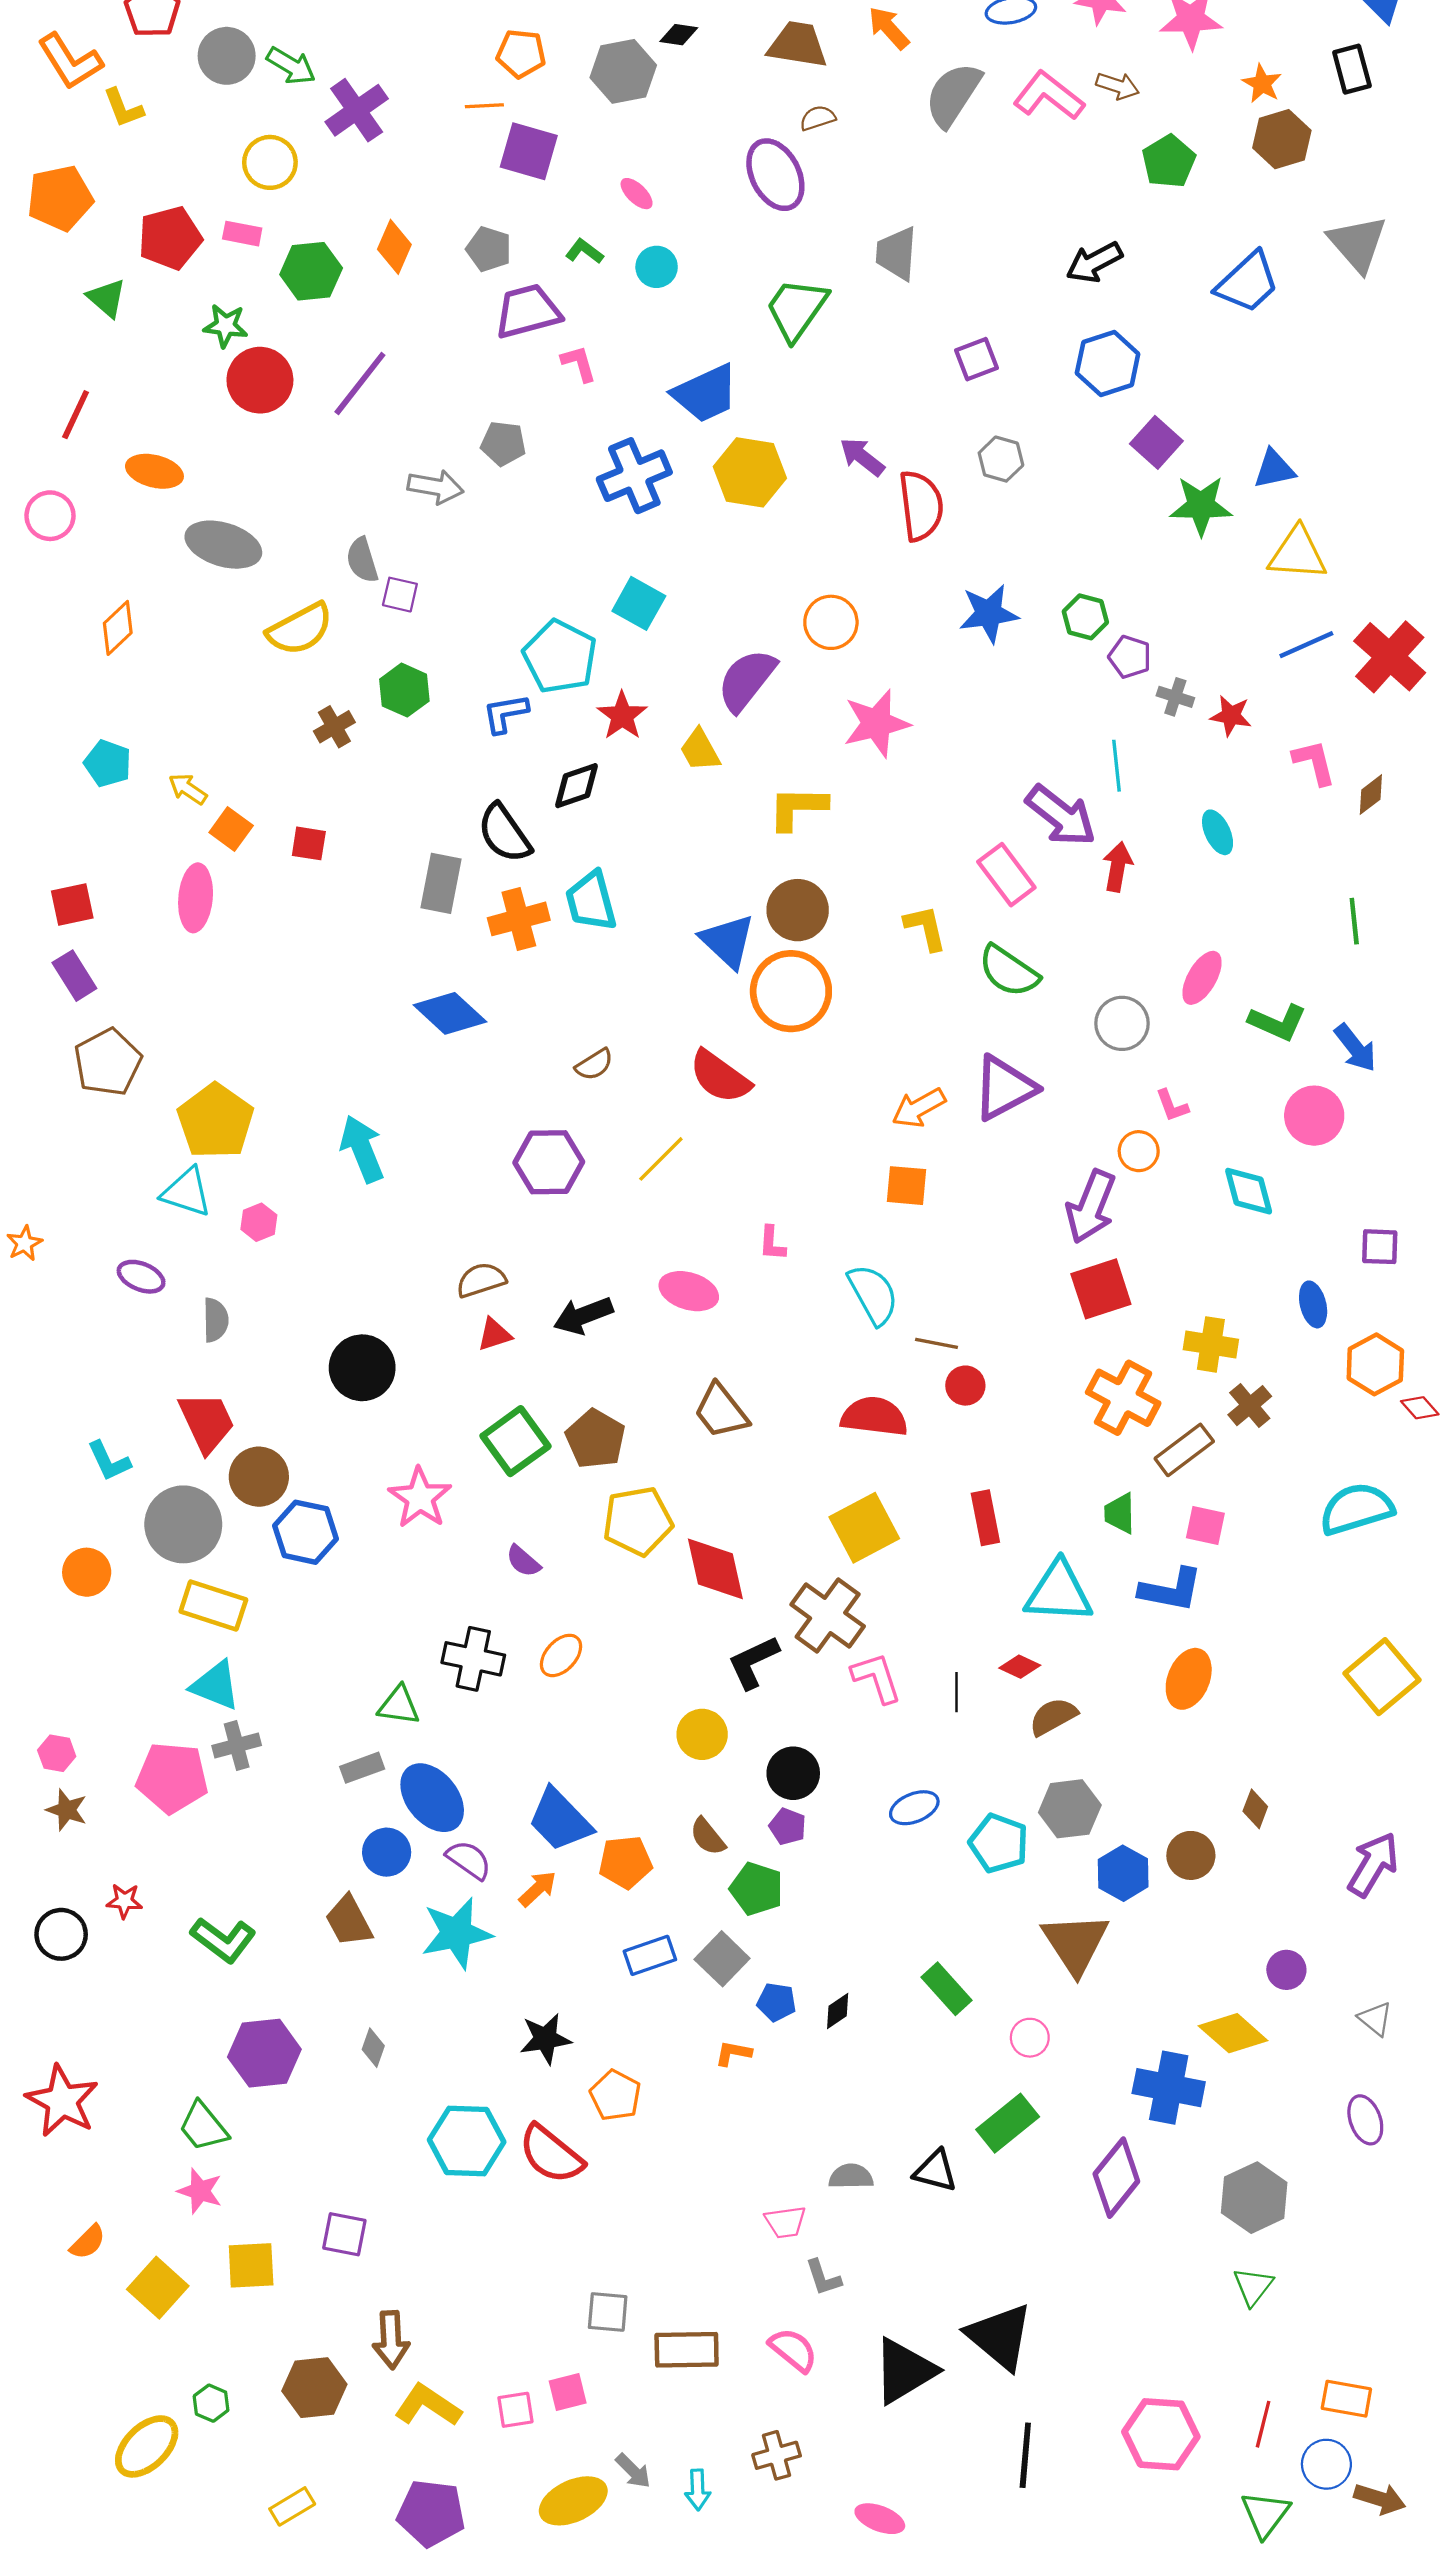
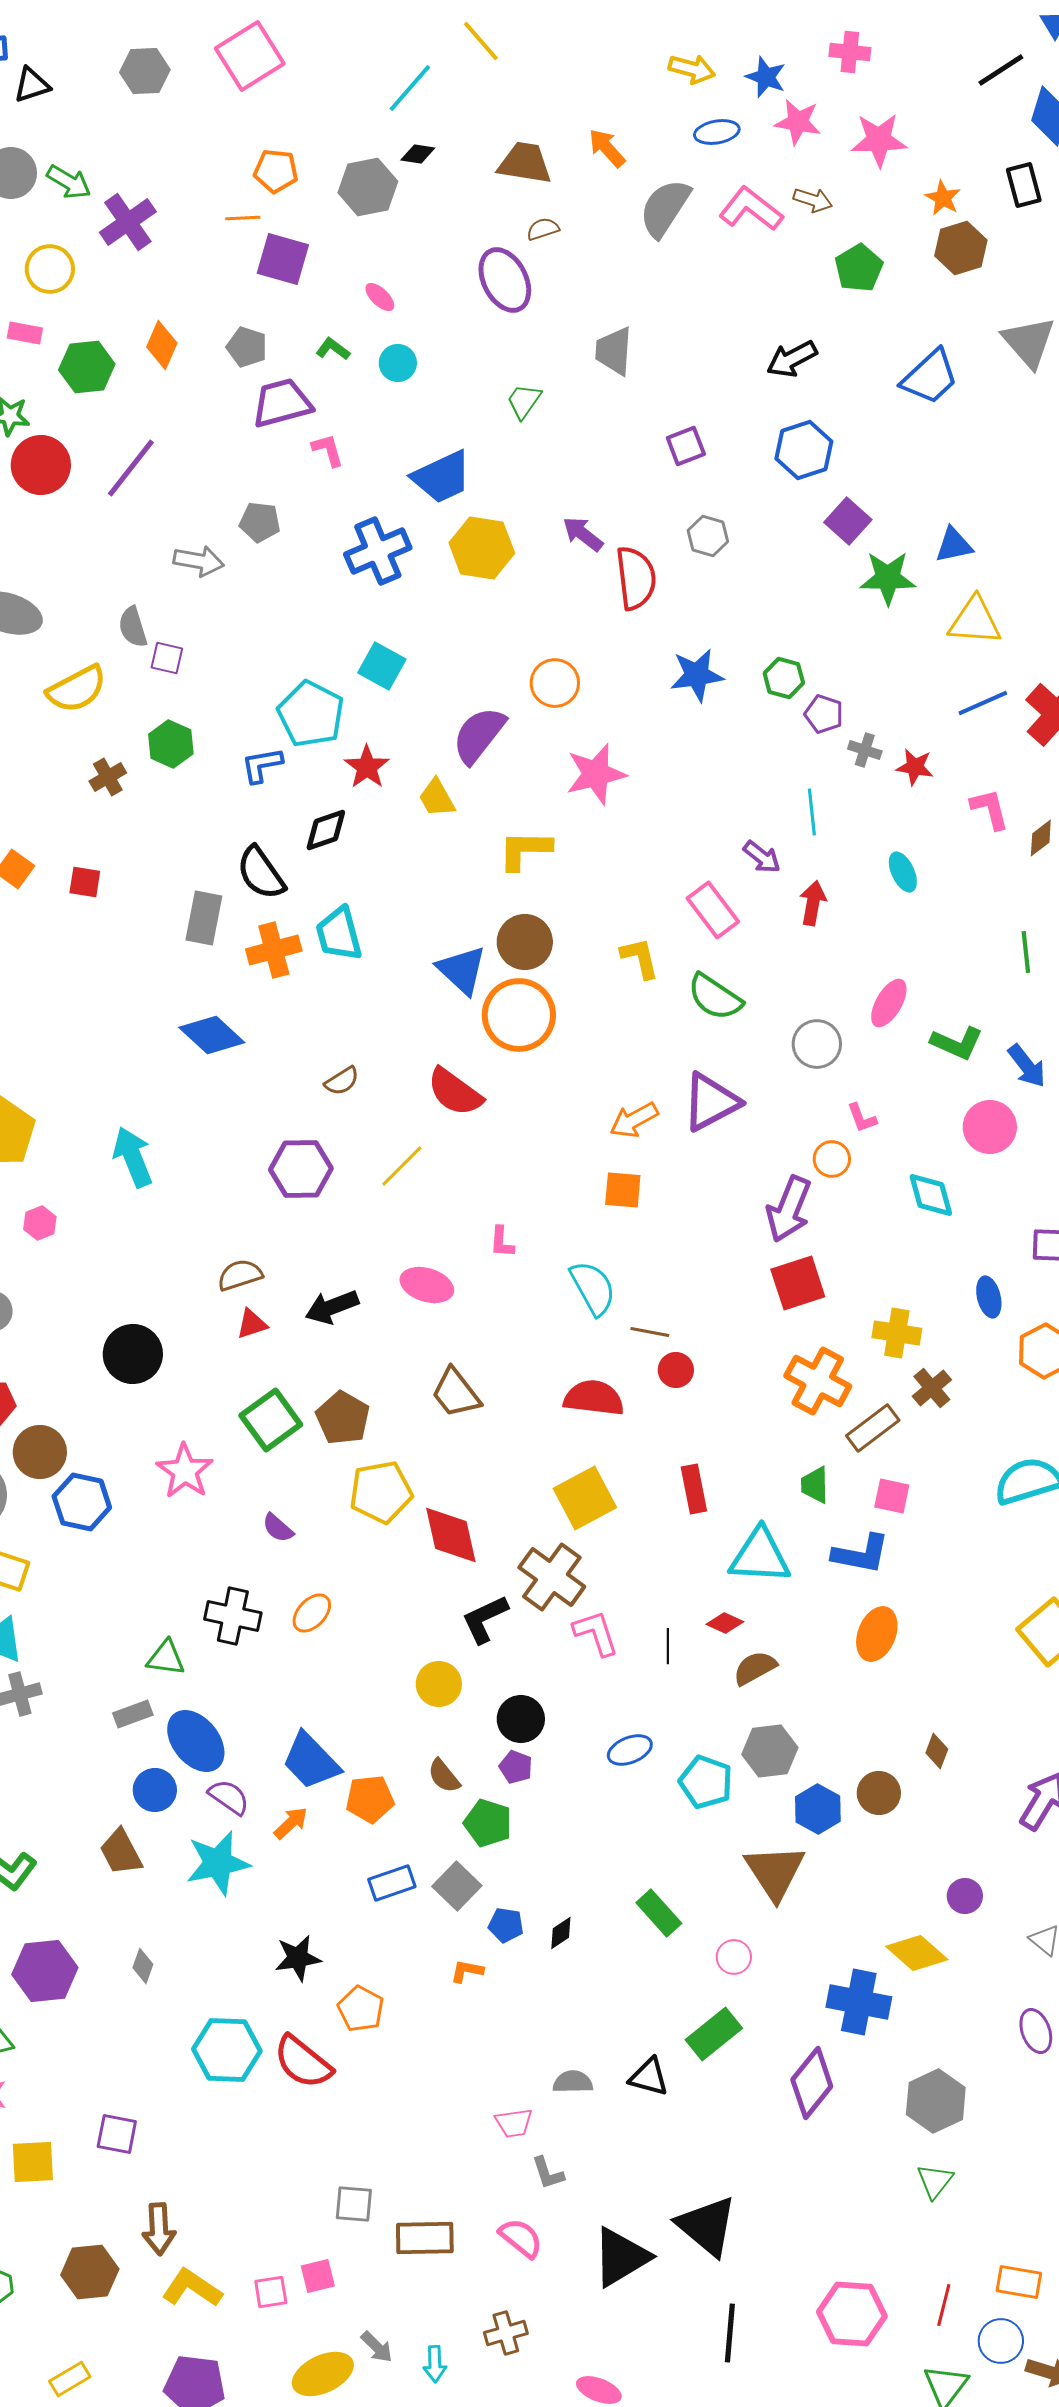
green trapezoid: (797, 309) -> (524, 401), size x0.6
purple arrow: (1061, 816) -> (762, 857), size x0.6

